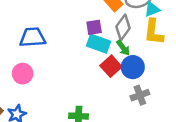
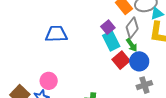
purple square: (94, 27) -> (108, 27), turned -32
cyan rectangle: (98, 44) -> (111, 41), turned 42
pink circle: (23, 74) -> (49, 81), moved

